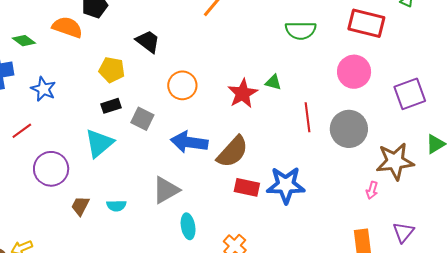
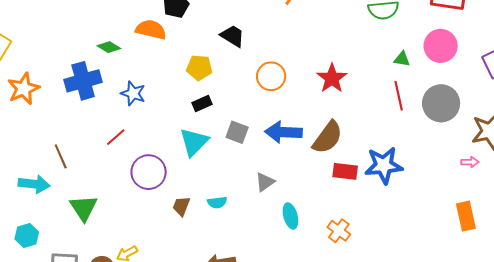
green triangle: (273, 82) -> (402, 59), moved
gray square: (142, 119) -> (237, 132), moved
gray triangle: (166, 190) -> (265, 182), size x0.7
pink arrow: (372, 190) -> (470, 162), turned -102

